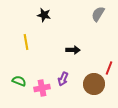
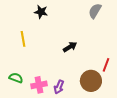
black arrow: (73, 50) -> (70, 47), turned -32
purple arrow: (63, 79) -> (59, 87), moved

